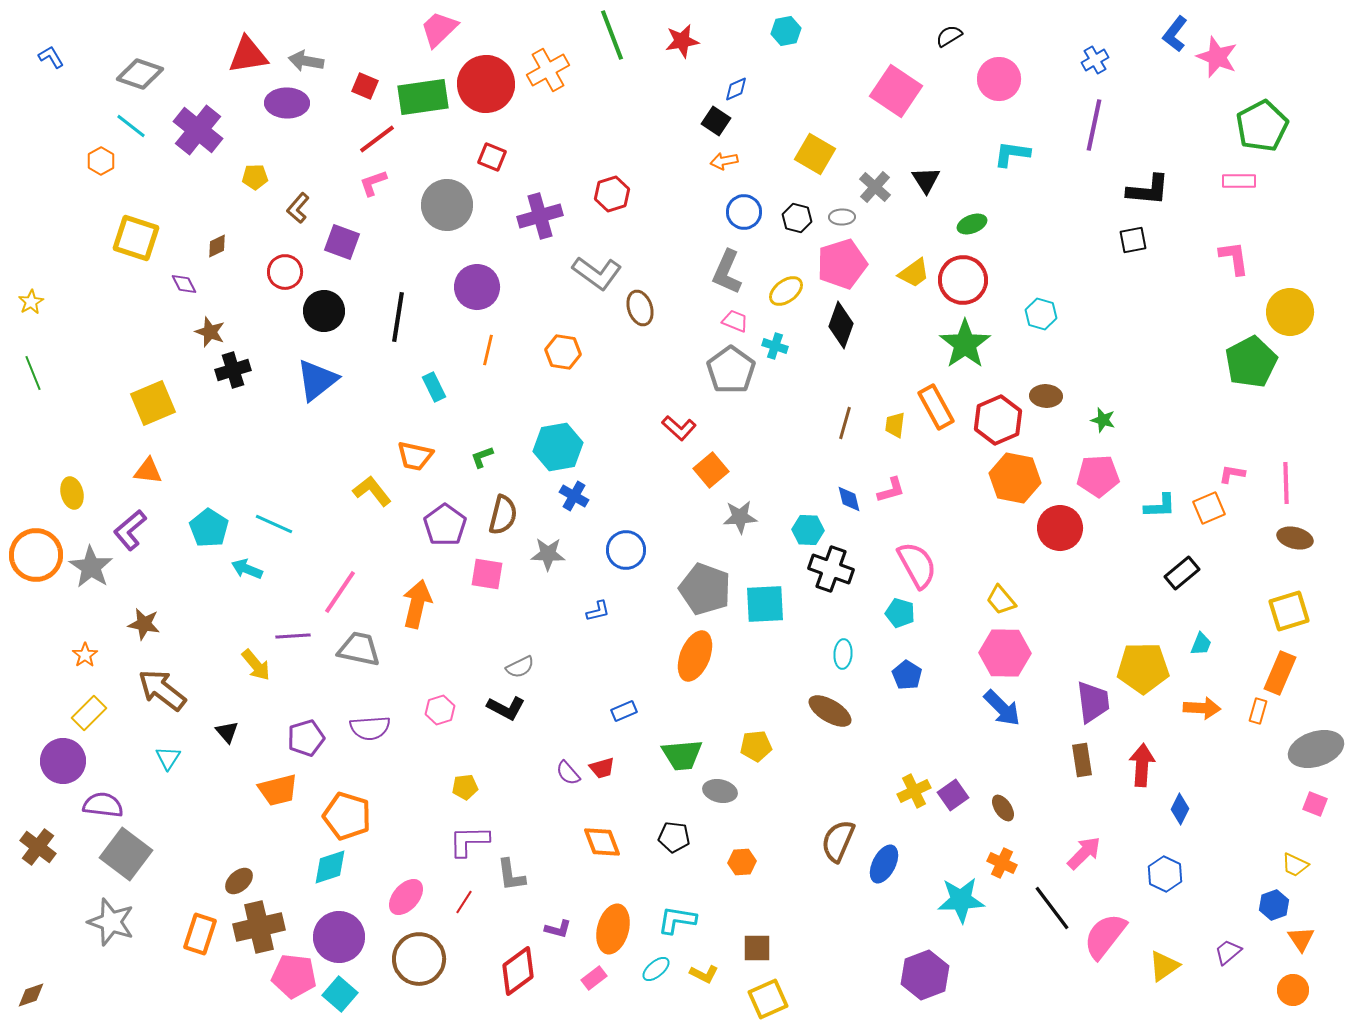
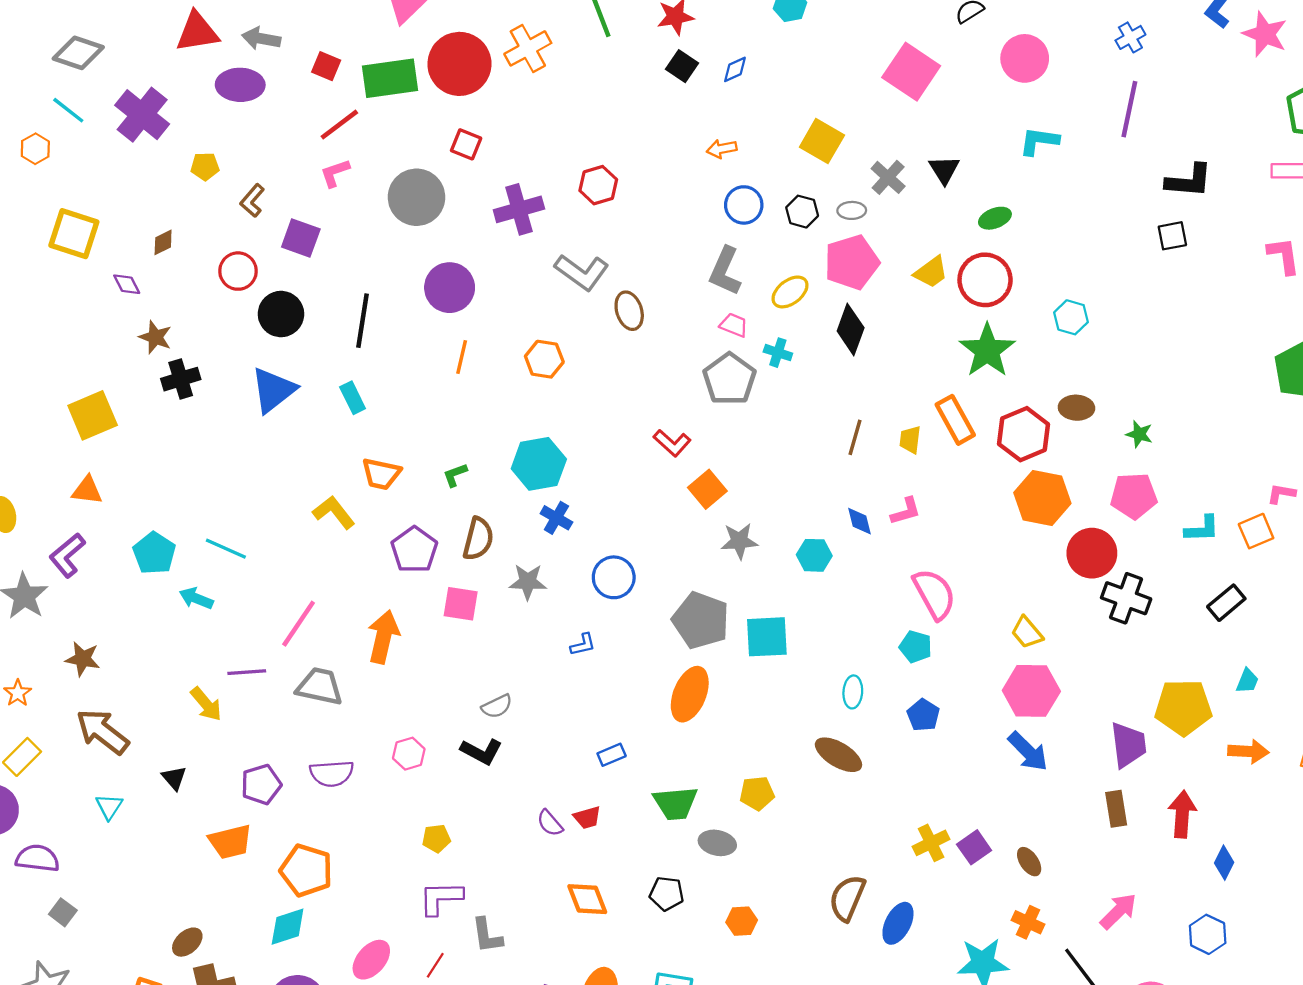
black square: (716, 121) -> (682, 66), moved
cyan rectangle: (434, 387) -> (353, 398), moved
black cross: (831, 569) -> (1126, 598), moved
gray square: (126, 854) -> (63, 912), size x0.5

